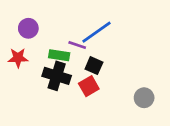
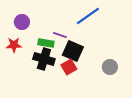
blue line: (96, 32) -> (88, 16), moved
black square: (94, 66) -> (73, 51), size x1.5
gray circle: (144, 98) -> (110, 67), moved

